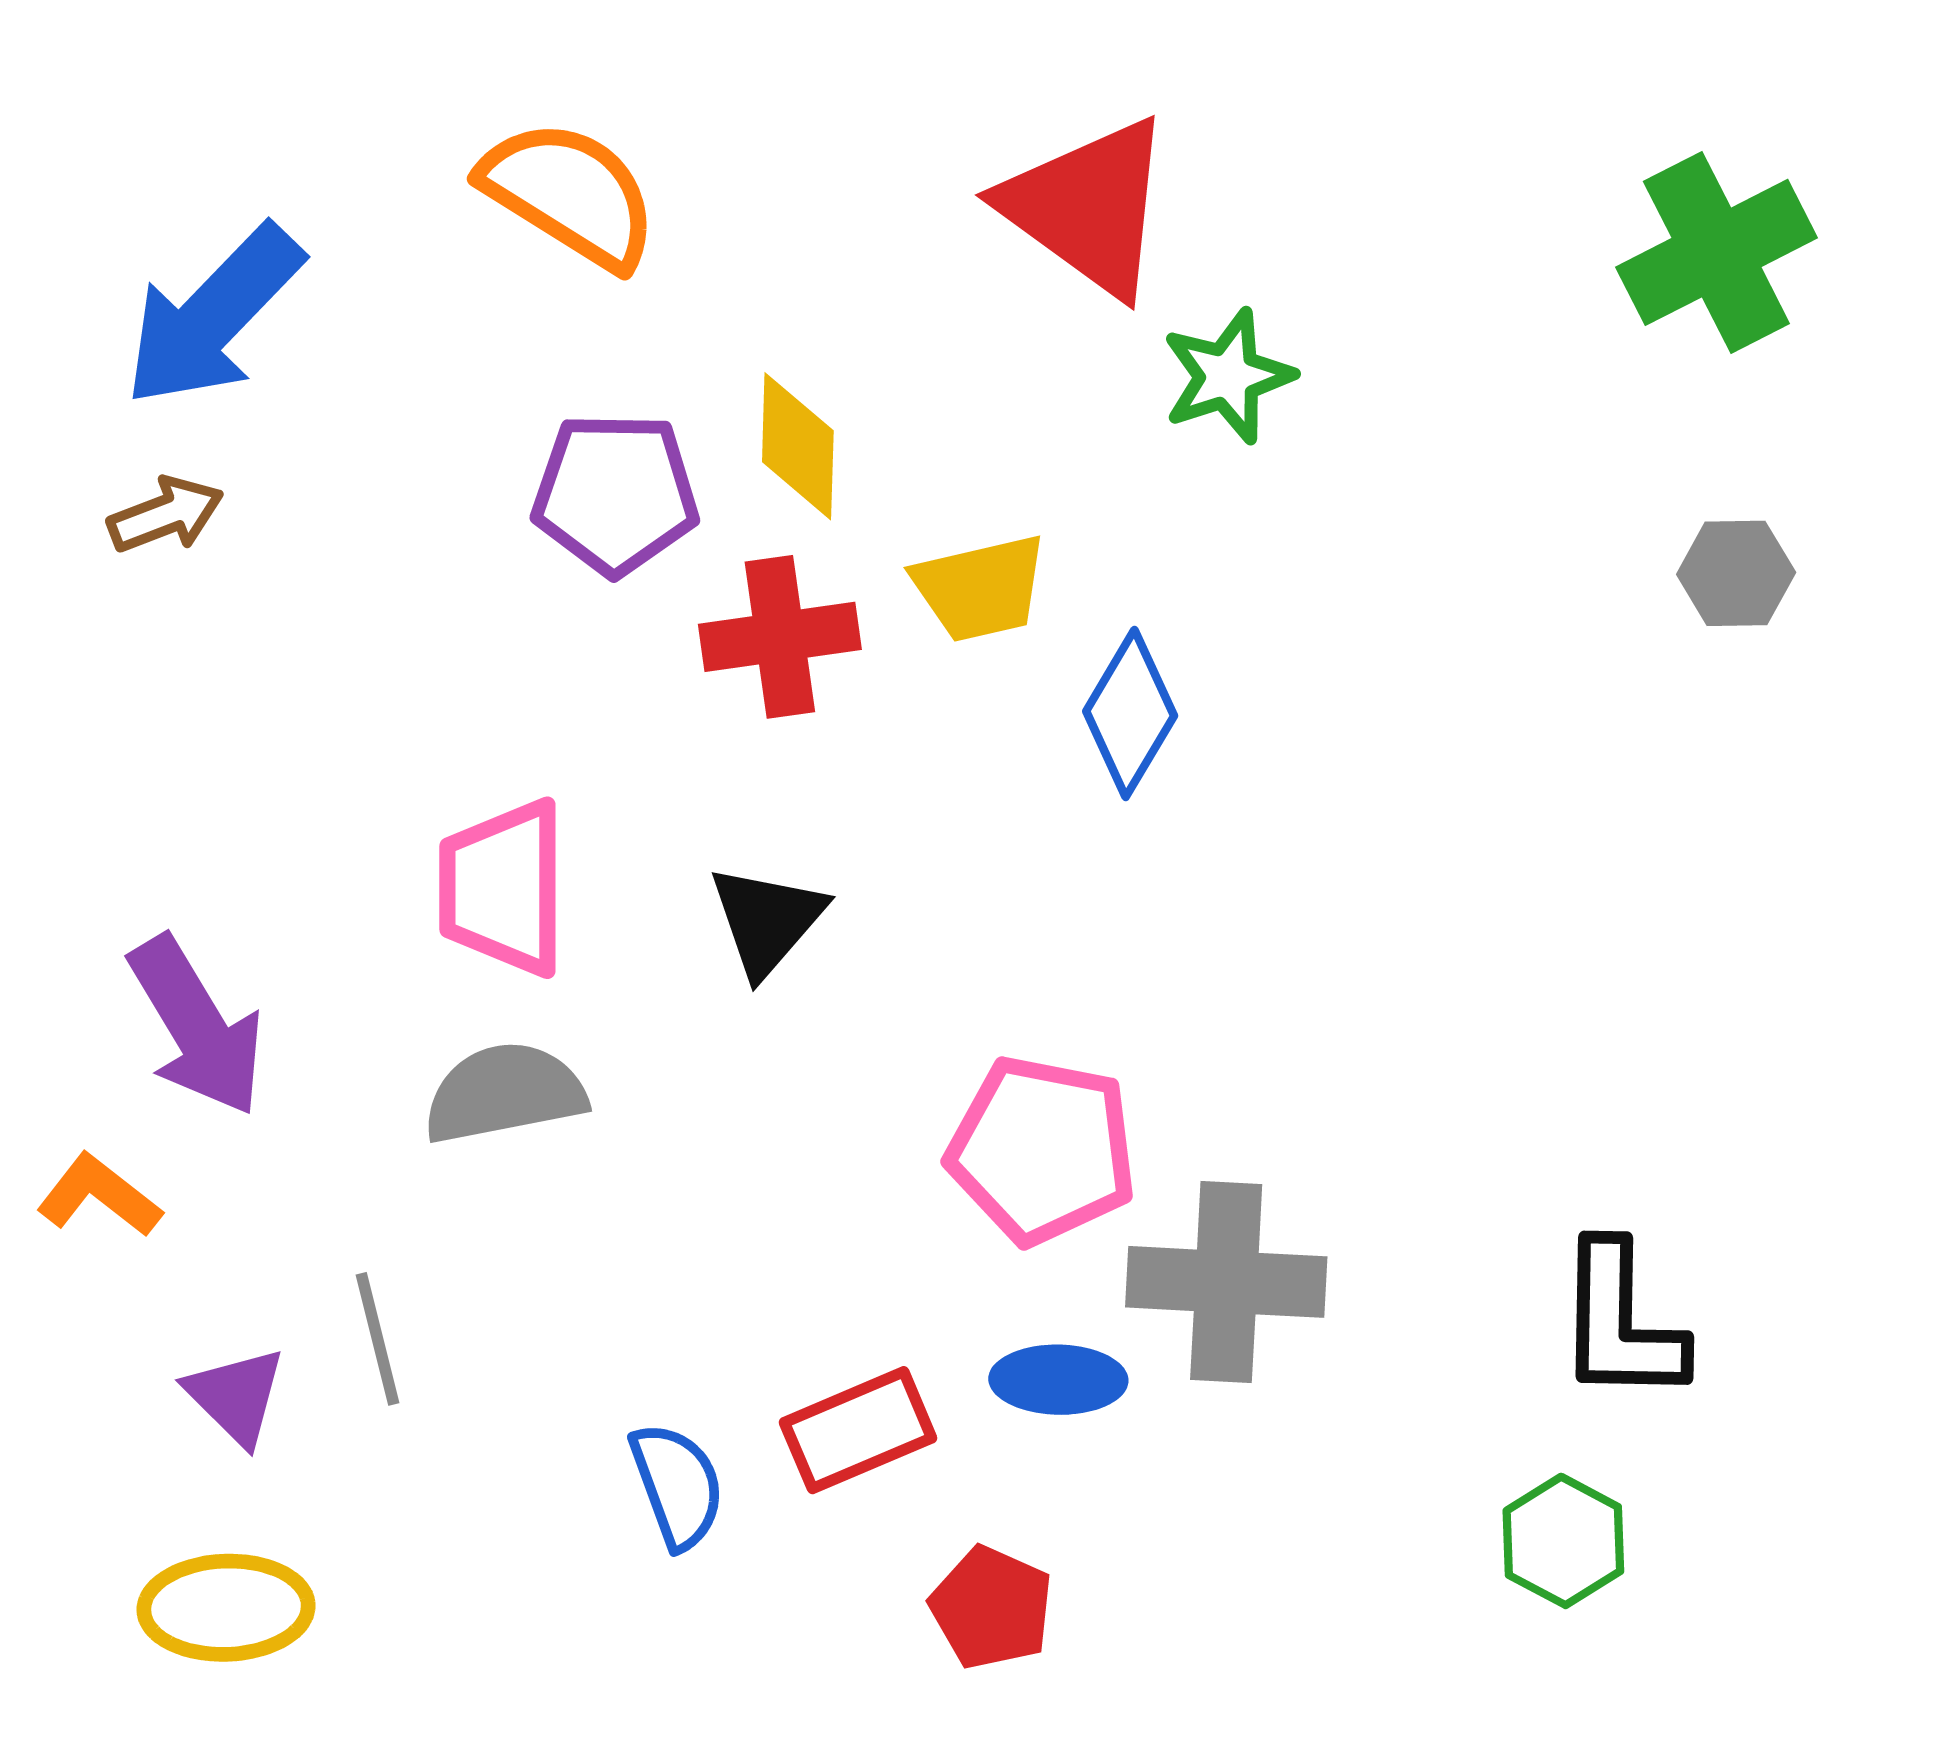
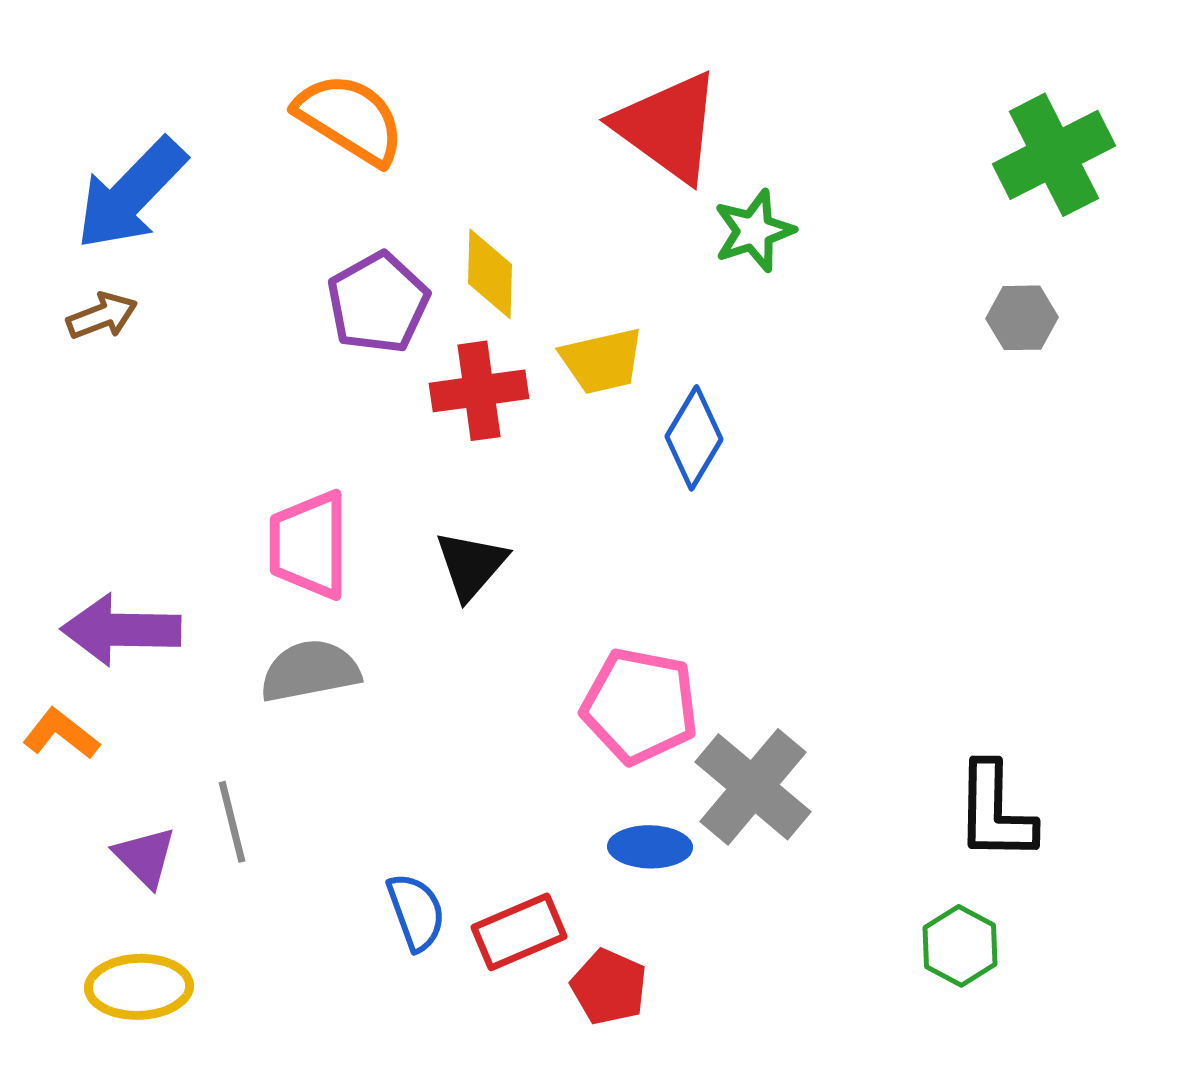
purple pentagon: (615, 494) -> (378, 303), turned -30
gray hexagon: (1736, 573) -> (1022, 318), moved
purple arrow: (197, 1026) -> (121, 630), turned 122
gray cross: (1226, 1282) -> (753, 787), turned 37
red rectangle: (858, 1430) -> (519, 932), moved

